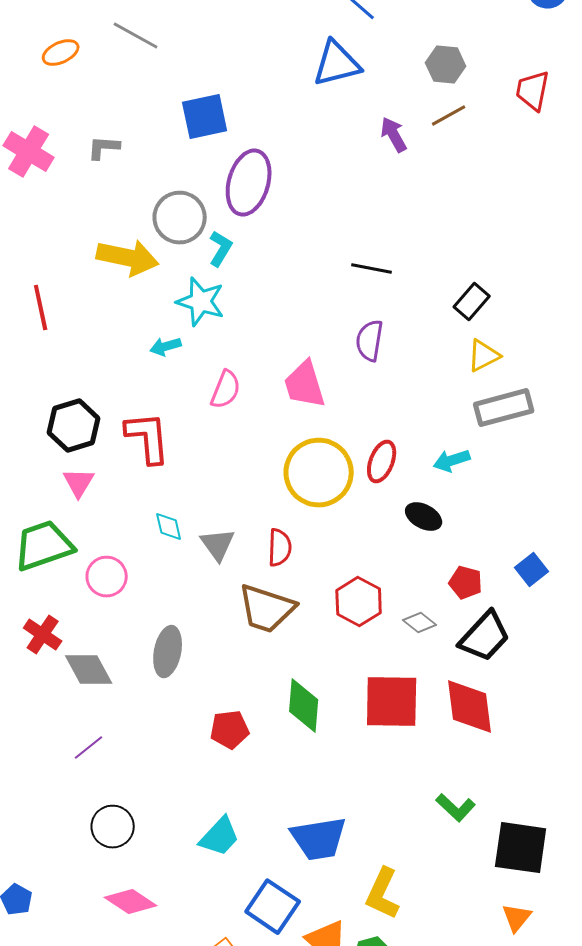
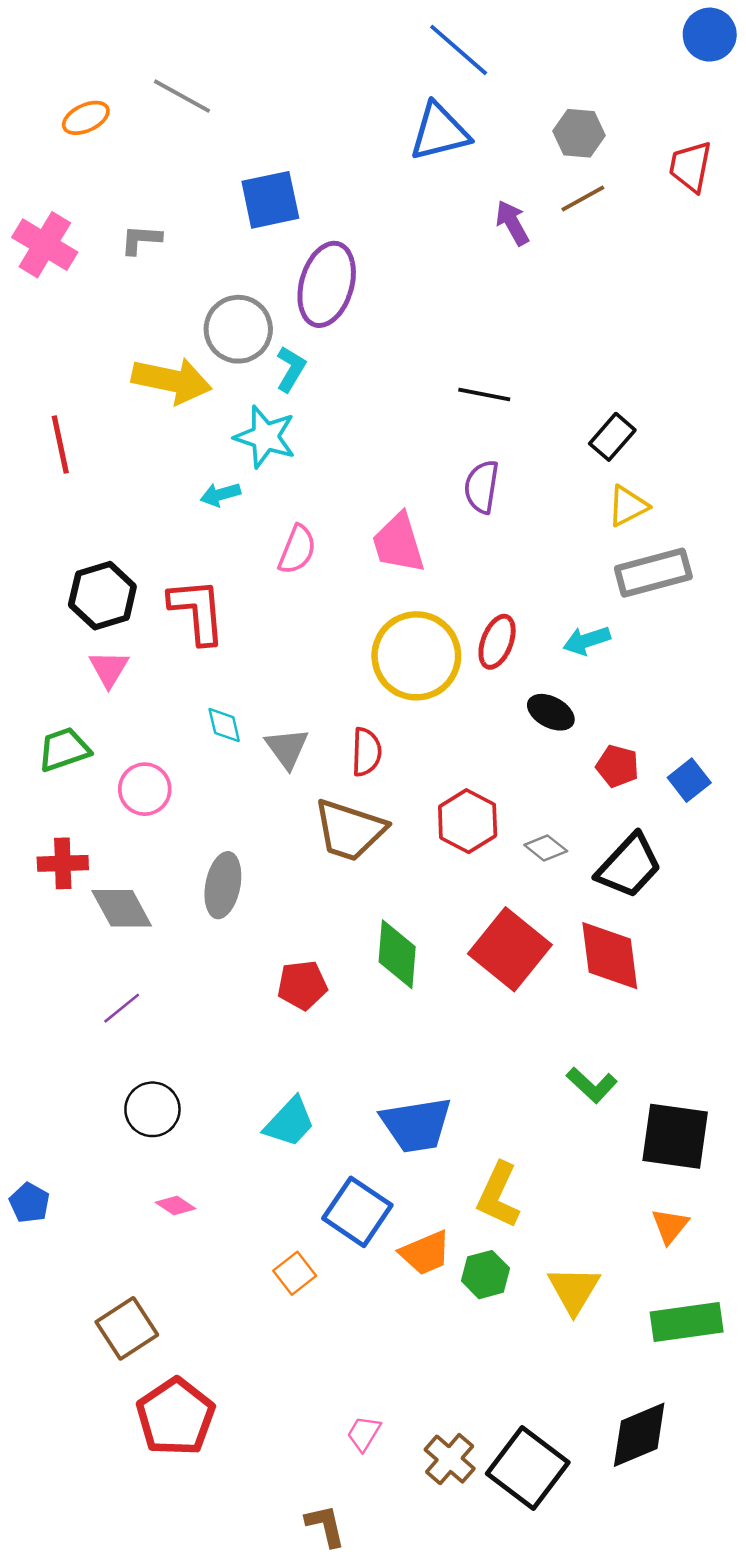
green trapezoid: (44, 546) -> (64, 749), size x0.7
red pentagon: (466, 583) -> (617, 766), moved
red cross: (43, 635) -> (63, 863), turned -36
red square: (392, 702) -> (510, 949), turned 38
pink diamond: (131, 902) -> (175, 1205), size x0.6

